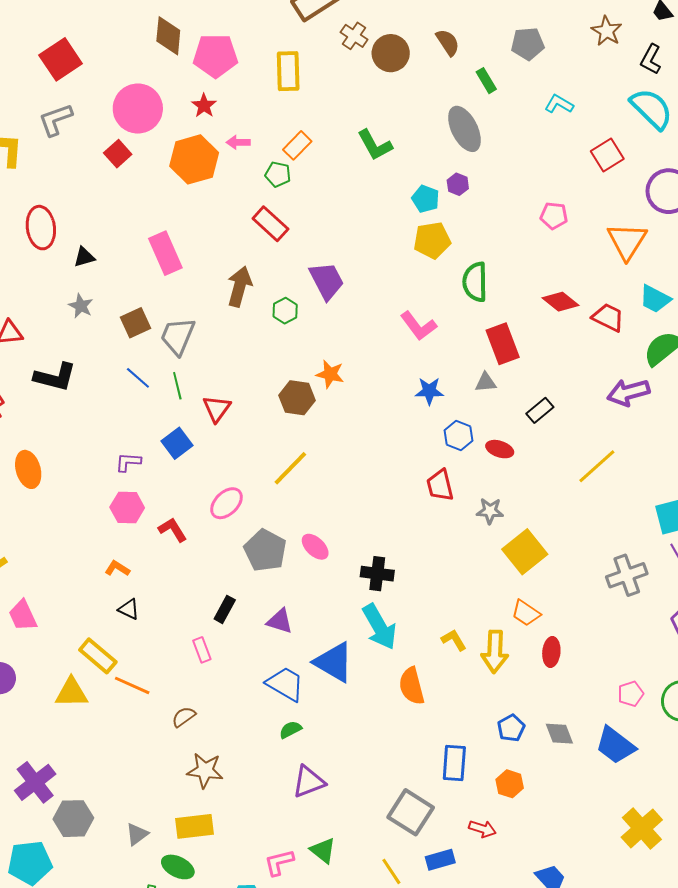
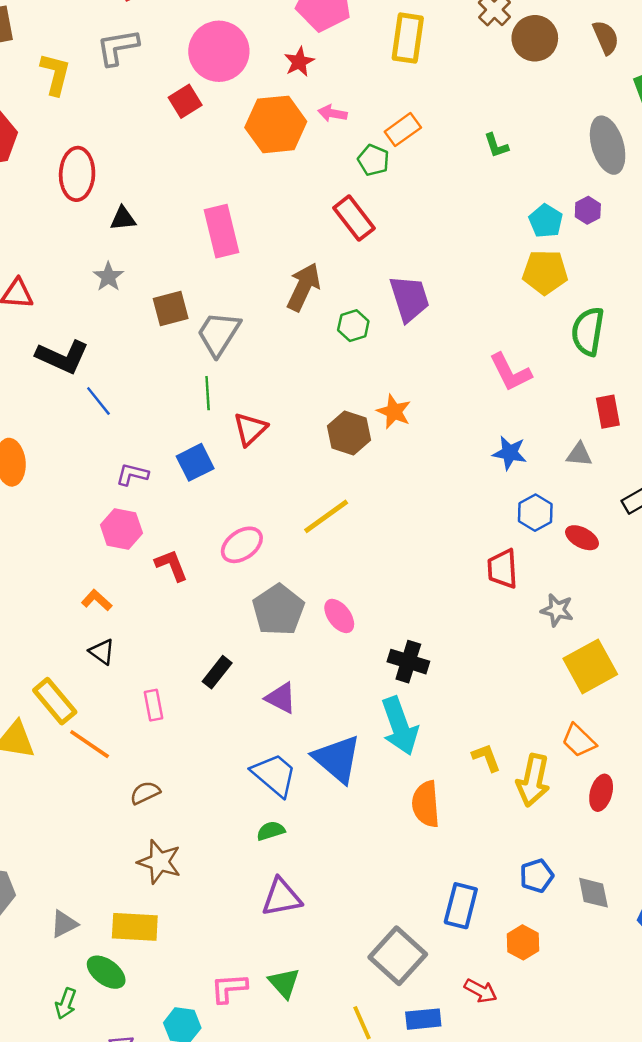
green L-shape: (375, 145) -> (496, 146), size x0.6
red rectangle: (503, 344) -> (608, 412), size x0.7
blue line: (138, 378) -> (98, 401), moved
pink rectangle: (202, 650) -> (154, 705), moved

